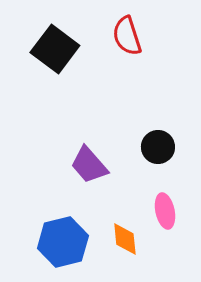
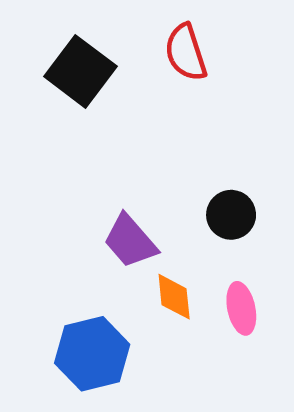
orange diamond: (125, 239) -> (174, 297), moved

